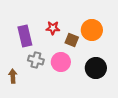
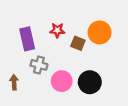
pink circle: (61, 62) -> (62, 81), moved
black circle: (96, 68) -> (90, 82), moved

